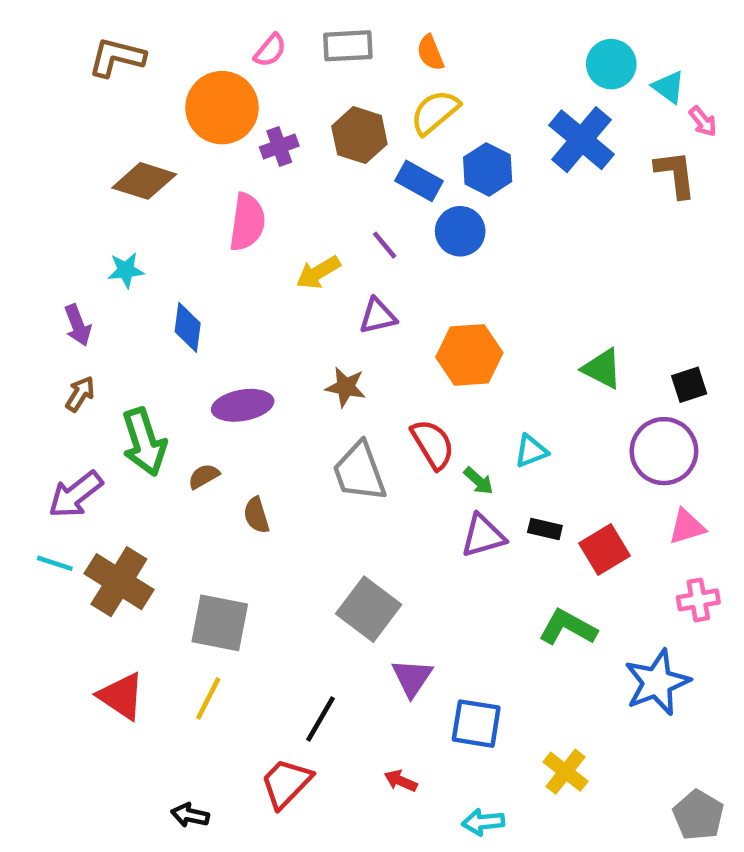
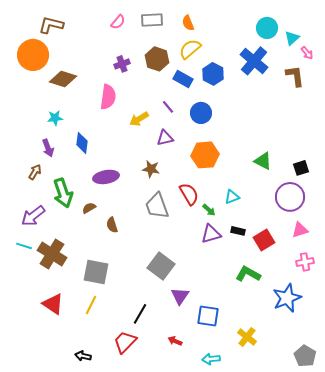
cyan triangle: (669, 87) -> (292, 38), turned 42
orange circle: (222, 108) -> (33, 55), moved
blue circle: (460, 231) -> (201, 113), moved
purple arrow: (78, 325) -> (48, 148), moved

